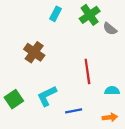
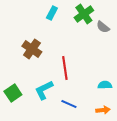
red line: (87, 71) -> (65, 68), moved
blue line: (74, 111) -> (69, 104), turned 35

